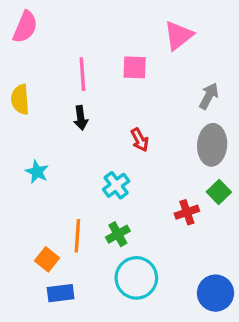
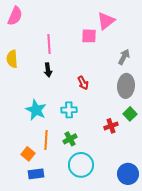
pink square: (135, 67) -> (89, 36), moved
cyan star: (37, 172) -> (36, 110), moved, size x1.5
cyan cross: (116, 185) -> (69, 110), turned 35

